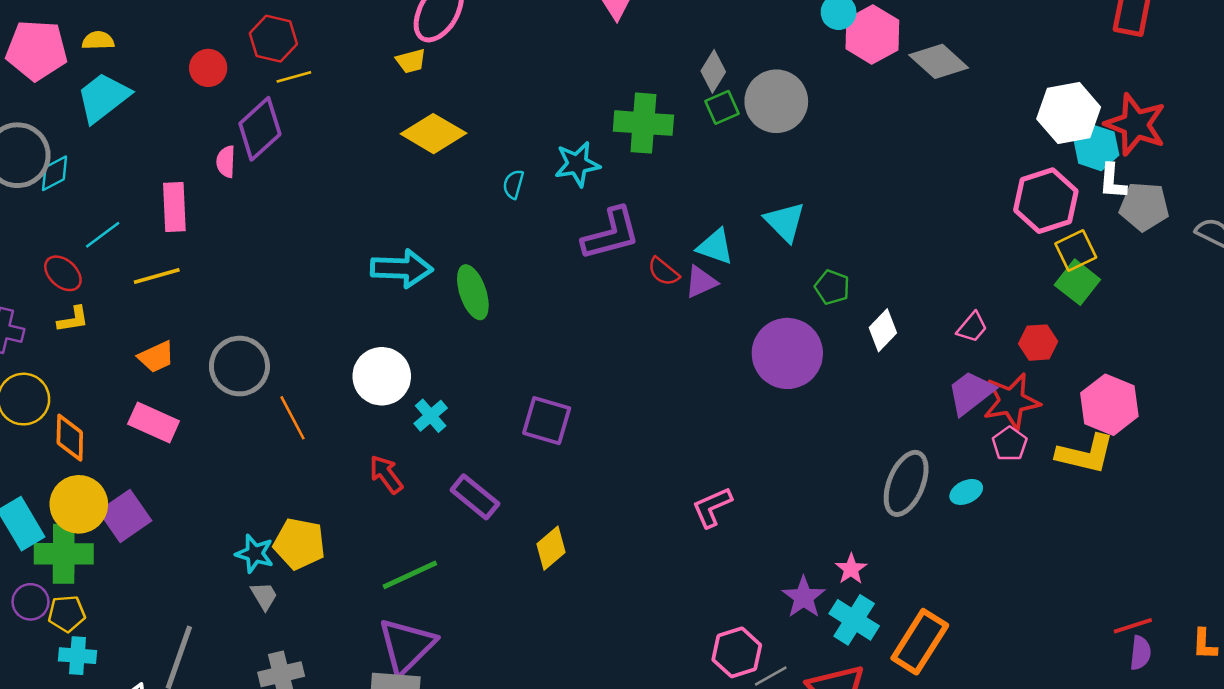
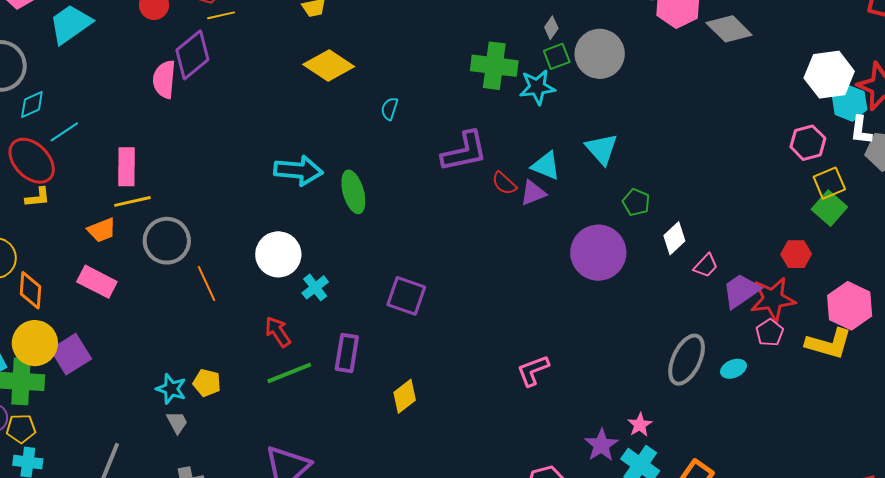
gray diamond: (713, 71) -> (551, 28), size x0.7
pink semicircle: (226, 162) -> (164, 79), size x1.5
cyan star: (577, 164) -> (537, 87), moved
cyan diamond: (55, 173) -> (32, 104), moved
pink hexagon: (1046, 201) -> (808, 143), size x0.7
pink rectangle: (174, 207) -> (126, 167), moved
red ellipse: (63, 273) -> (32, 161), size x1.6
yellow line: (157, 276) -> (132, 201), moved
pink trapezoid: (972, 327) -> (706, 266), moved
purple rectangle: (475, 497) -> (347, 353), turned 57
yellow pentagon: (299, 544) -> (207, 383), size x0.7
green line: (410, 575) -> (289, 373), moved

